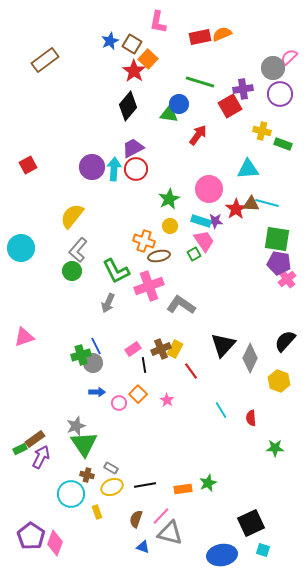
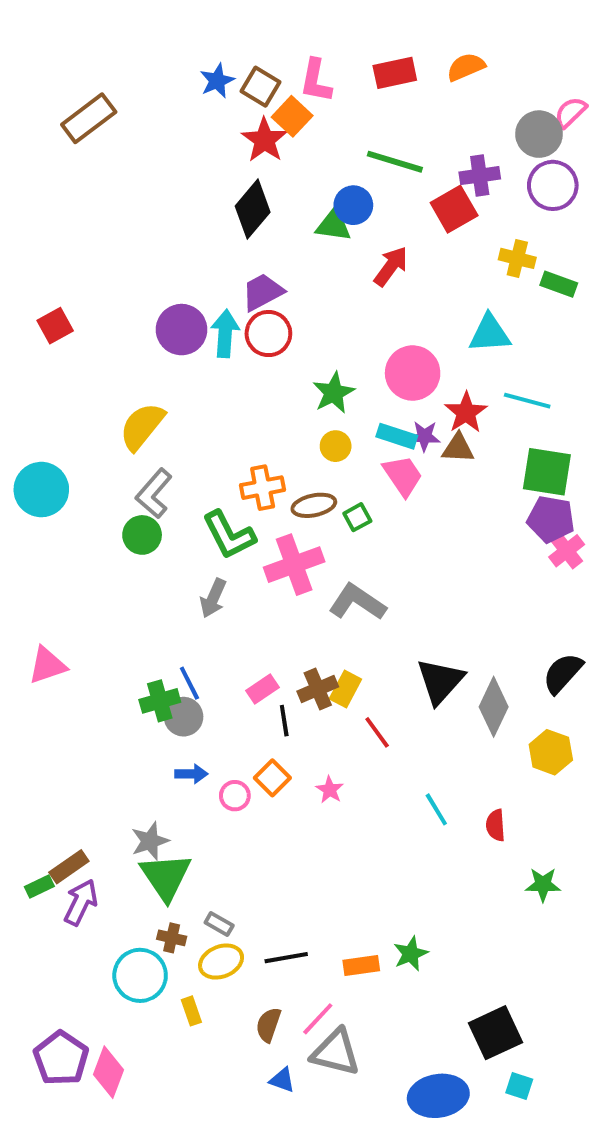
pink L-shape: (158, 22) -> (316, 81), moved
orange semicircle: (222, 34) -> (466, 67), moved
brown triangle: (251, 204) -> (458, 448), moved
orange cross: (144, 241) -> (263, 488), moved, turned -30
green square: (194, 254) -> (357, 517), moved

